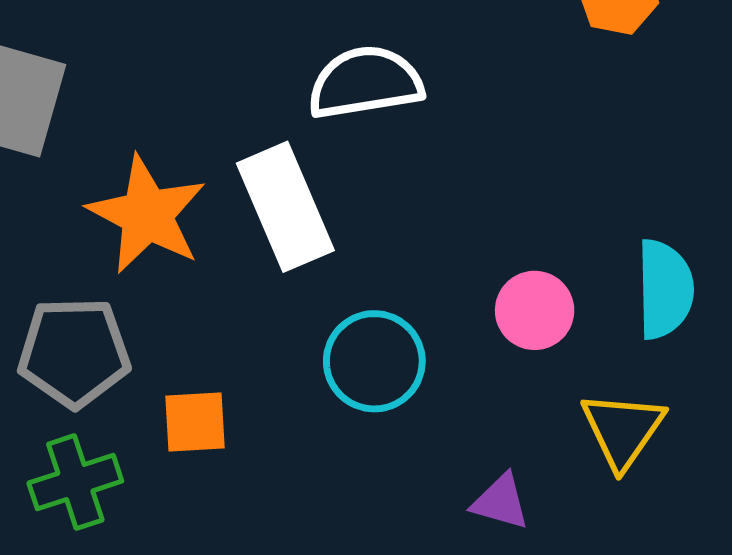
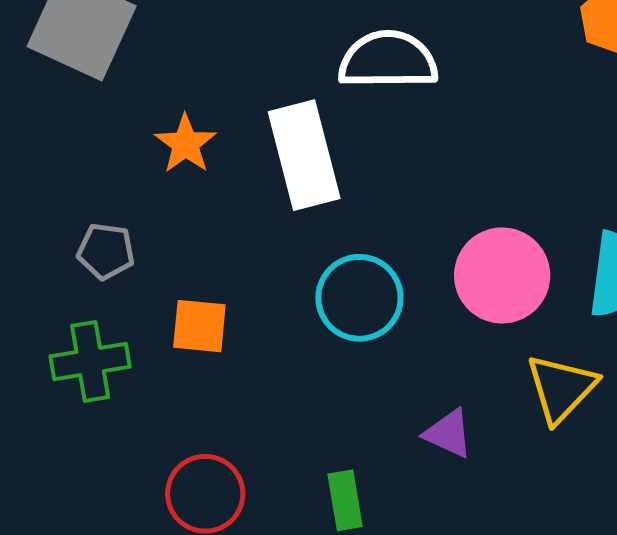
orange star: (147, 215) -> (186, 144), size x0.6
pink circle: (535, 310) -> (502, 275), size x1.4
gray pentagon: (74, 352) -> (106, 251), size x0.6

